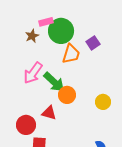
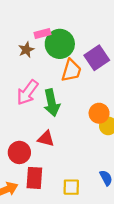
purple square: (93, 43) -> (97, 58), size x1.5
green arrow: (54, 82) -> (52, 103), turned 35
orange circle: (67, 95) -> (99, 113), moved

